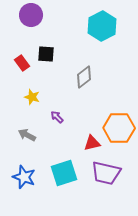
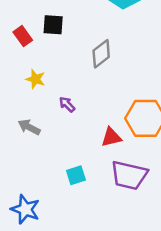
cyan square: (64, 173) -> (76, 175), size x0.6
blue star: (24, 177) -> (25, 209), moved

